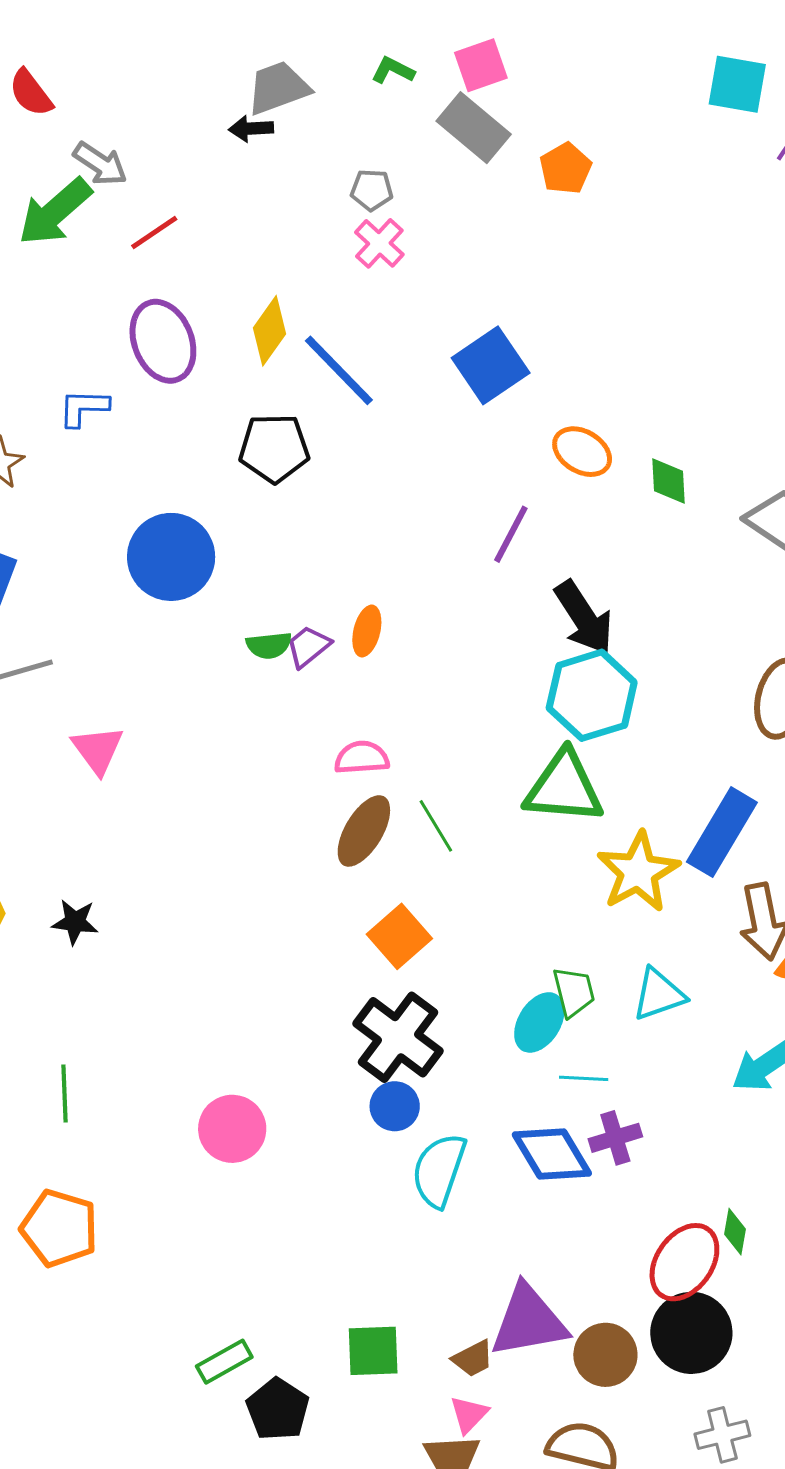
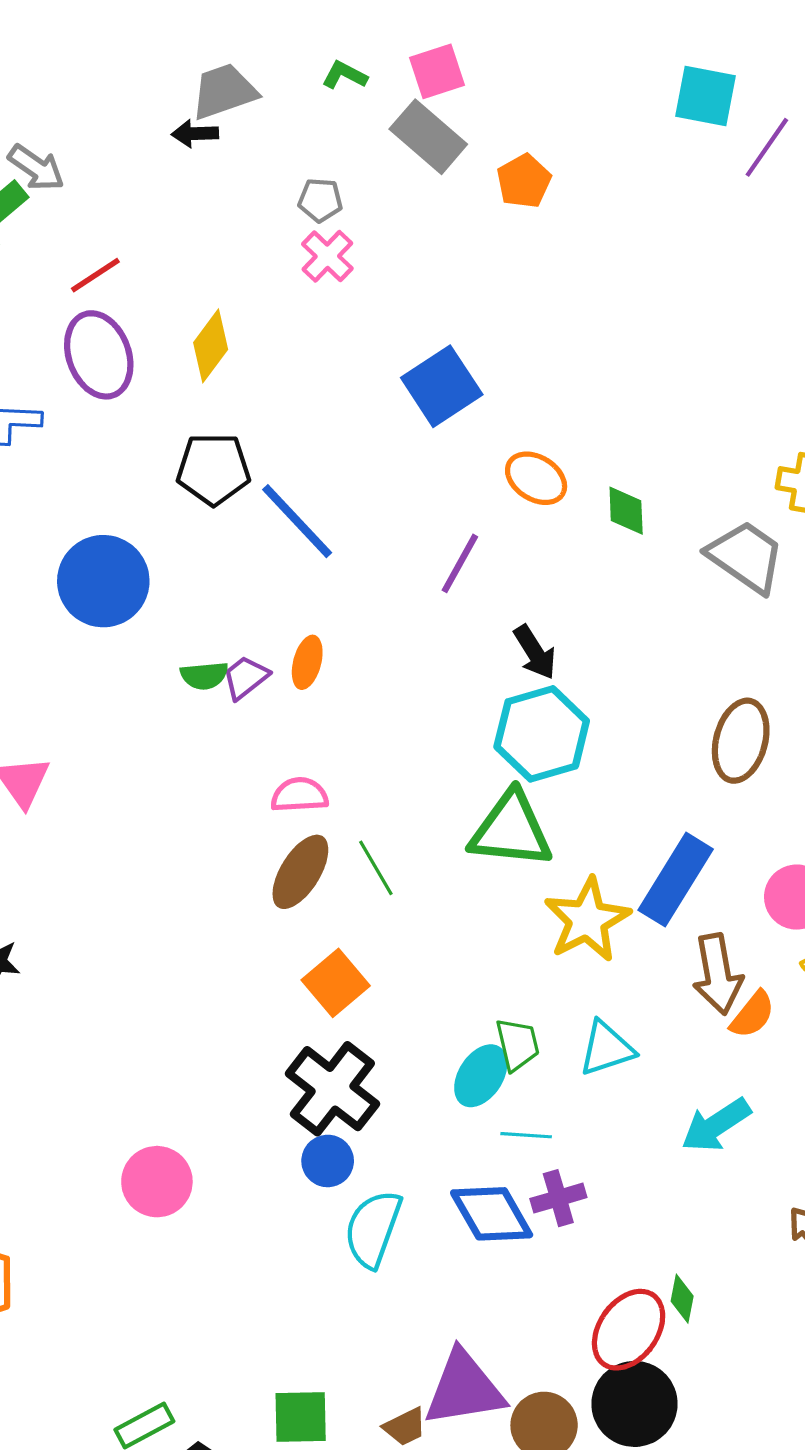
red line: (154, 233) -> (95, 275), moved
blue line: (339, 370) -> (297, 521), moved
black arrow: (584, 618) -> (535, 652), size x0.7

